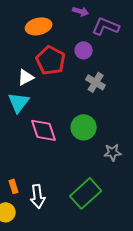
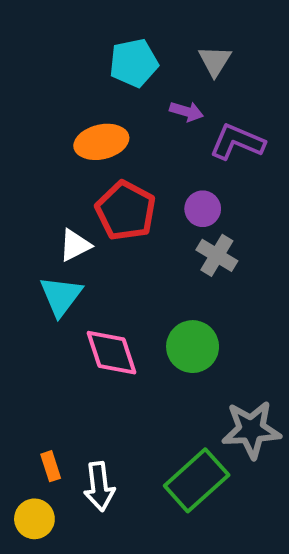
purple circle: (84, 50) -> (203, 209), moved
gray star: (113, 152) -> (251, 430), moved, size x1.6

